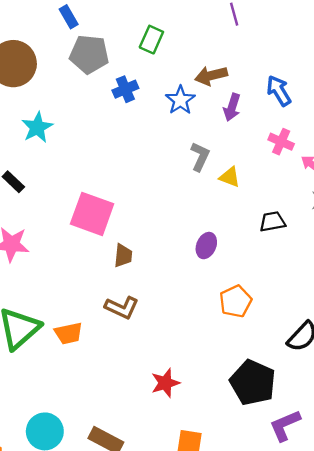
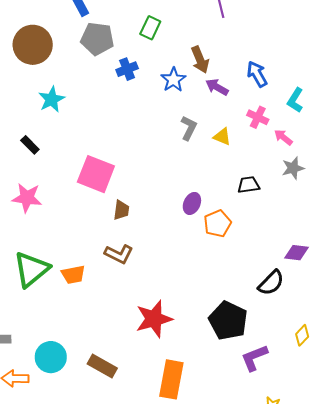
brown arrow: (211, 76) -> (200, 60), turned -100
purple arrow: (232, 107) -> (217, 87), turned 100
yellow triangle: (230, 177) -> (222, 137), moved
orange pentagon: (235, 301) -> (217, 223), moved
red star: (165, 383) -> (154, 319), size x1.5

